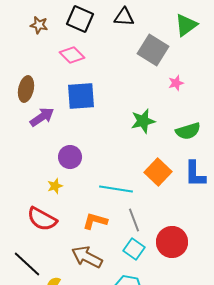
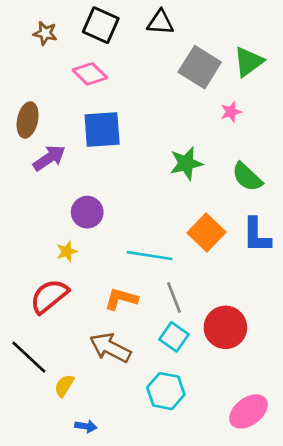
green triangle: (186, 25) -> (248, 62), moved
green semicircle: (188, 131) -> (247, 177), turned 60
red semicircle: (42, 219) -> (49, 296), turned 112

